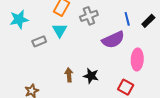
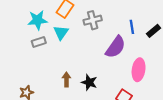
cyan star: (19, 19) -> (38, 20), moved
purple semicircle: (113, 40) -> (115, 47), turned -35

